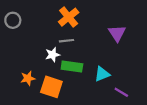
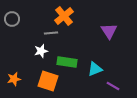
gray line: (67, 41) -> (51, 33), moved
white star: (53, 55) -> (41, 51), moved
orange star: (28, 78) -> (14, 79), moved

